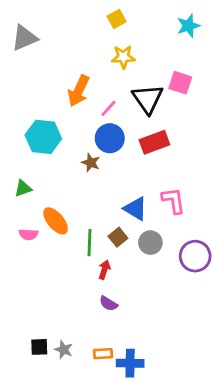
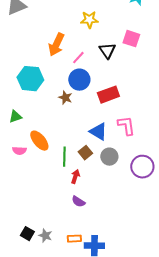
black triangle: (148, 99) -> (107, 51), size x0.7
red rectangle: (154, 142) -> (108, 95), moved
black square: (39, 347) -> (27, 234), turned 32

